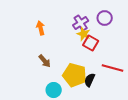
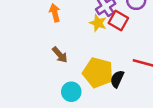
yellow star: (84, 34) -> (98, 23), moved
red square: (91, 43) -> (118, 20), moved

